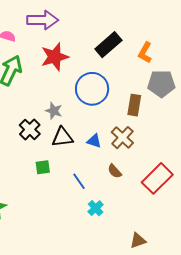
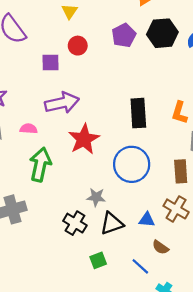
black rectangle: (108, 45) -> (138, 113), turned -40
brown semicircle: (115, 171) -> (160, 247), moved

